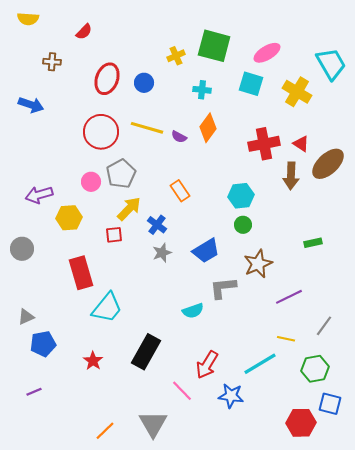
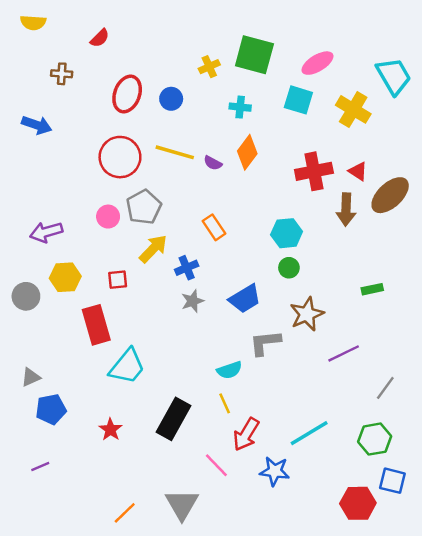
yellow hexagon: (69, 218) -> (65, 277), moved
blue cross: (157, 225) -> (187, 268), turned 30
red square: (114, 235) -> (118, 280), moved
yellow line: (286, 339) -> (225, 403), moved, turned 54

